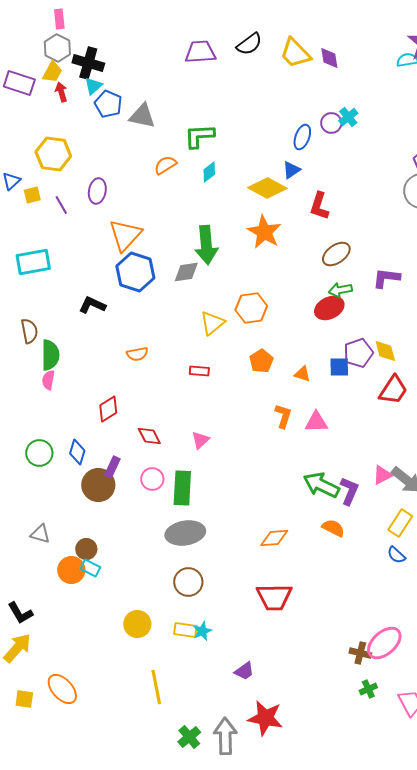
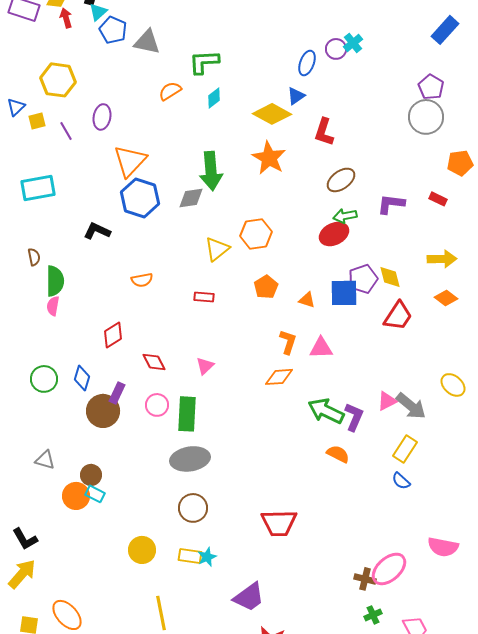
brown semicircle: (29, 331) -> (34, 257), size x0.7
blue square: (339, 367) -> (344, 293), size x1.4
orange diamond: (274, 538) -> (279, 377), moved
purple trapezoid: (244, 671) -> (249, 597), size x1.6

